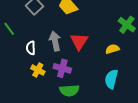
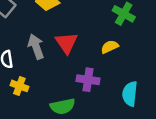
purple cross: (62, 68) -> (88, 80), moved
cyan semicircle: (111, 79) -> (130, 94), moved

